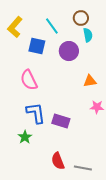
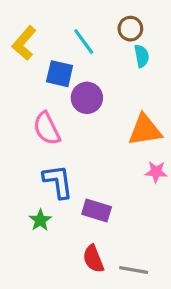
purple circle: (69, 51) -> (87, 98), moved
orange triangle: (90, 81) -> (145, 130), size x1.6
purple rectangle: (61, 121) -> (97, 210), moved

